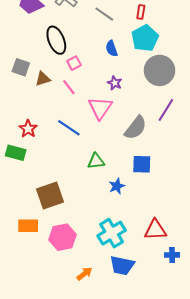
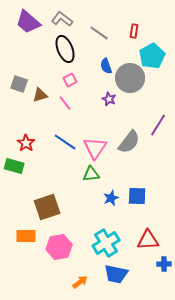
cyan pentagon: (145, 38) -> (152, 56), moved
black ellipse: (56, 40) -> (65, 49), moved
gray circle: (160, 70) -> (130, 78), moved
pink triangle: (100, 108) -> (95, 148), moved
blue square: (142, 164) -> (137, 196), moved

